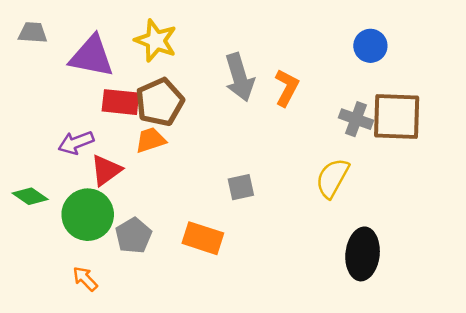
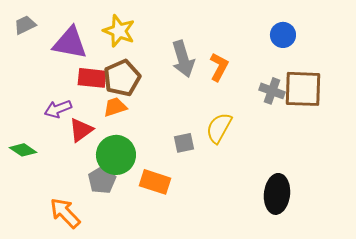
gray trapezoid: (33, 33) -> (25, 25), turned -30
yellow semicircle: (332, 178) -> (219, 128), moved
green circle: (88, 215) -> (116, 155), moved
orange arrow: (85, 279) -> (65, 213), size x1.6

